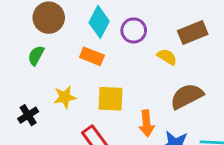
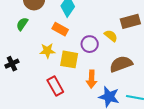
purple circle: (134, 30) -> (90, 44), moved
yellow star: (65, 97) -> (47, 51), moved

